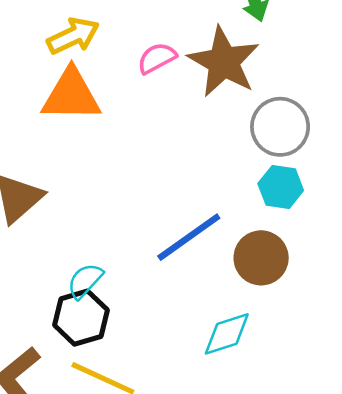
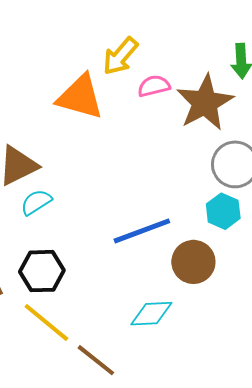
yellow arrow: (73, 36) -> (120, 56), moved, turned 141
cyan semicircle: (85, 281) -> (36, 202), moved

